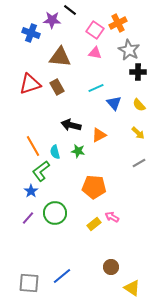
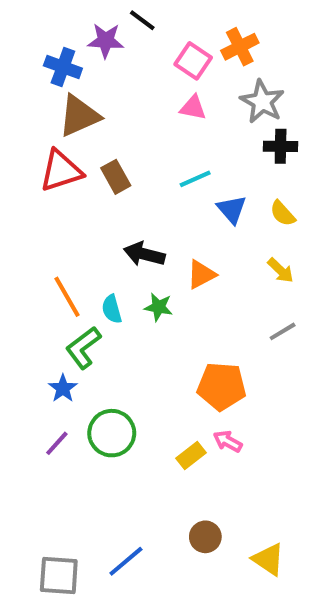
brown triangle: (60, 57) -> (79, 116), moved, turned -30
orange pentagon: (94, 187) -> (222, 386), moved
brown circle: (111, 267) -> (205, 537), moved
yellow triangle: (132, 288) -> (268, 559), moved

